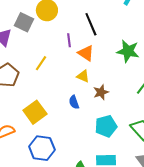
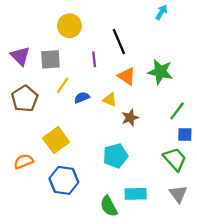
gray square: (24, 22) -> (50, 59), moved, turned -30
orange triangle: (86, 53) -> (127, 76), moved
blue semicircle: (74, 102) -> (82, 97), moved, turned 88
cyan pentagon: (106, 126) -> (115, 156), moved

